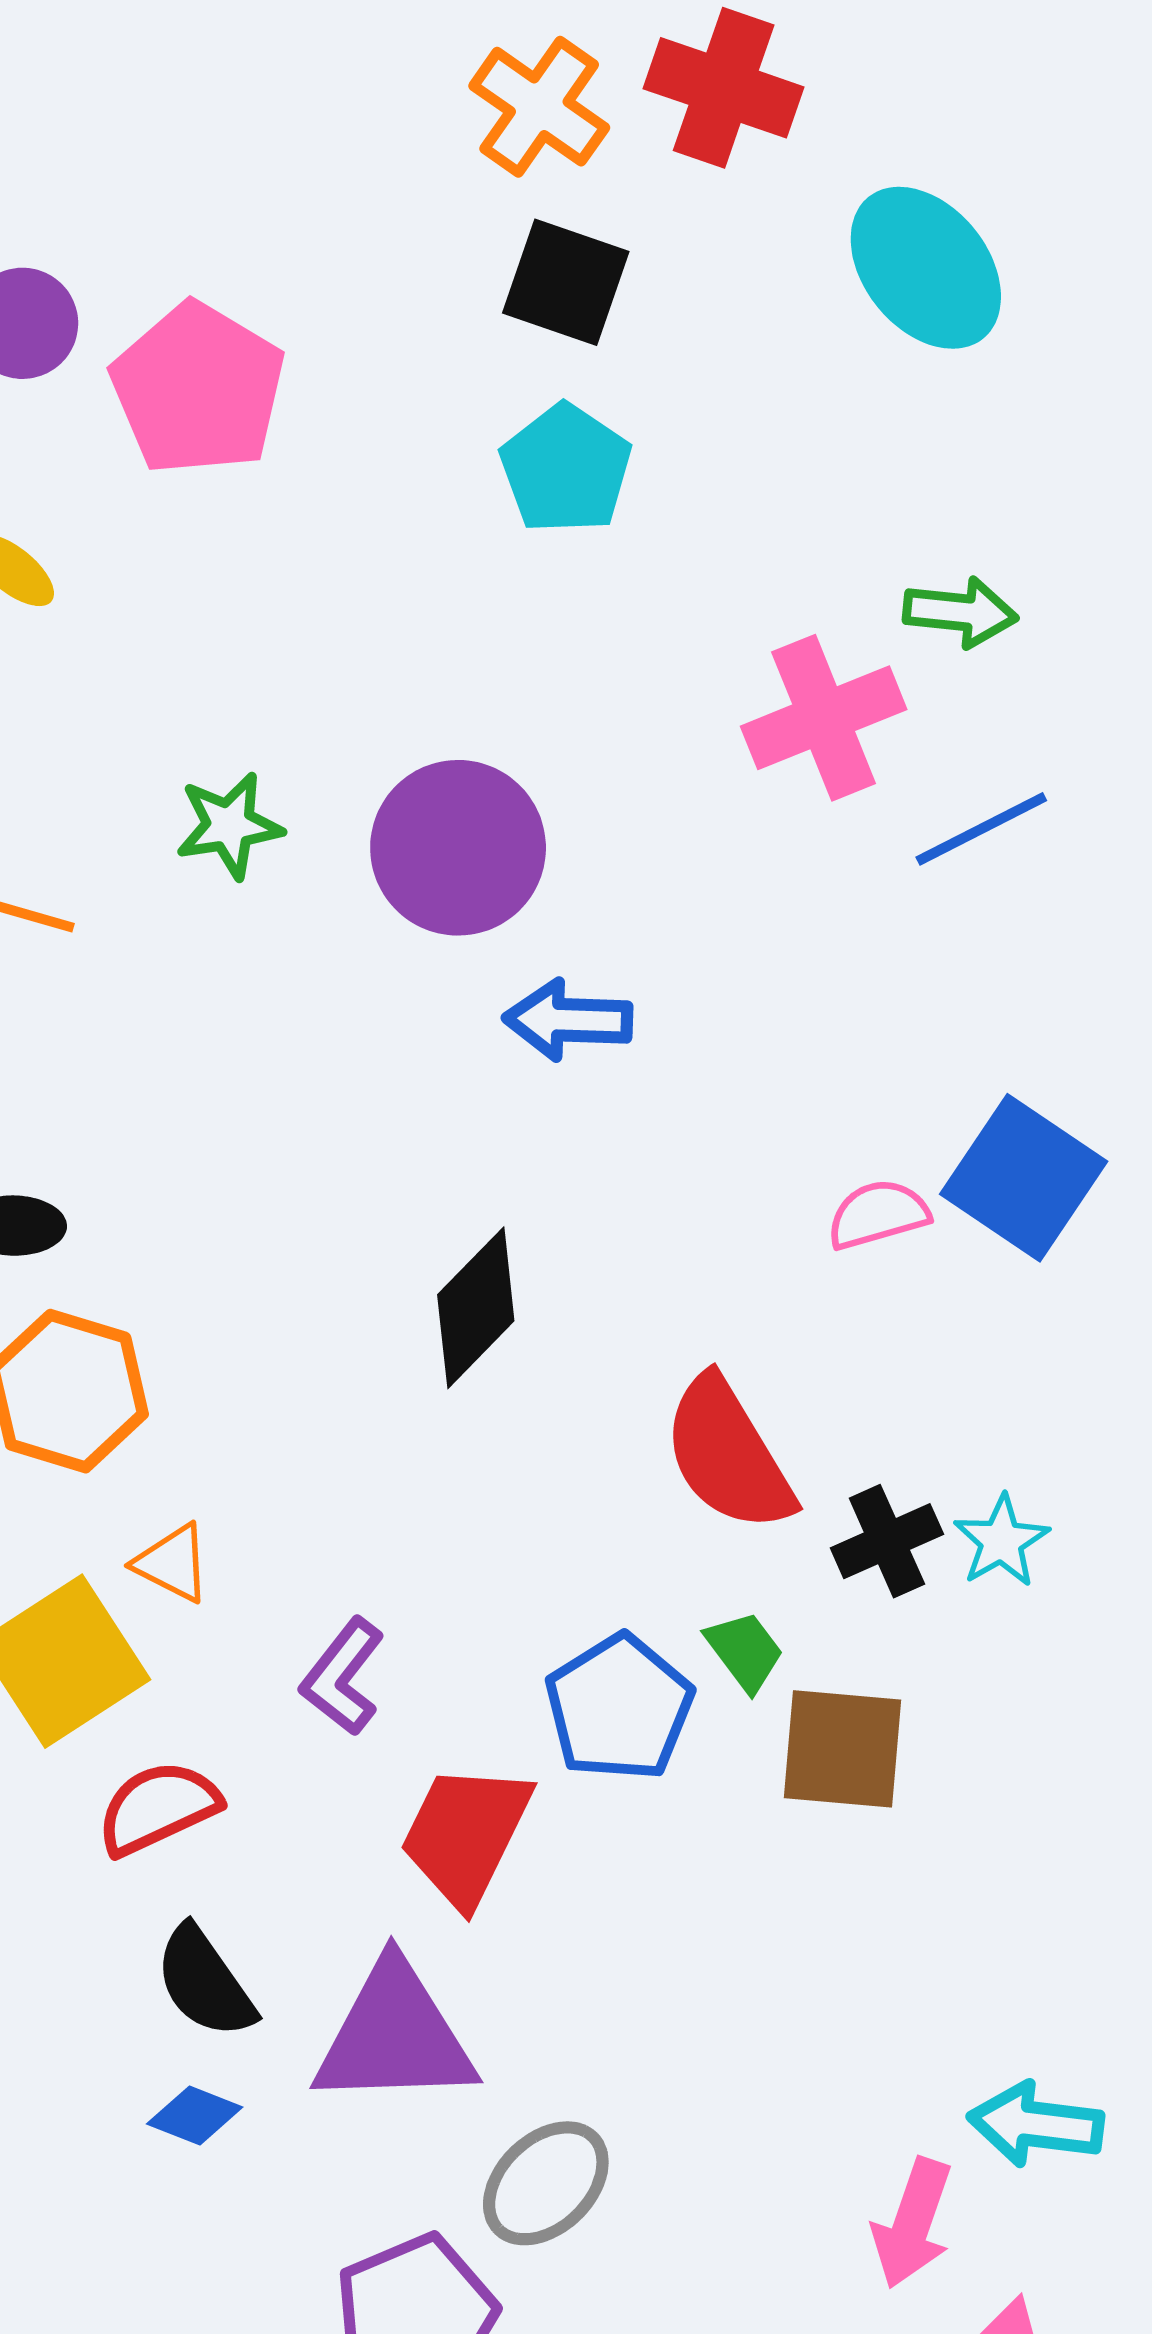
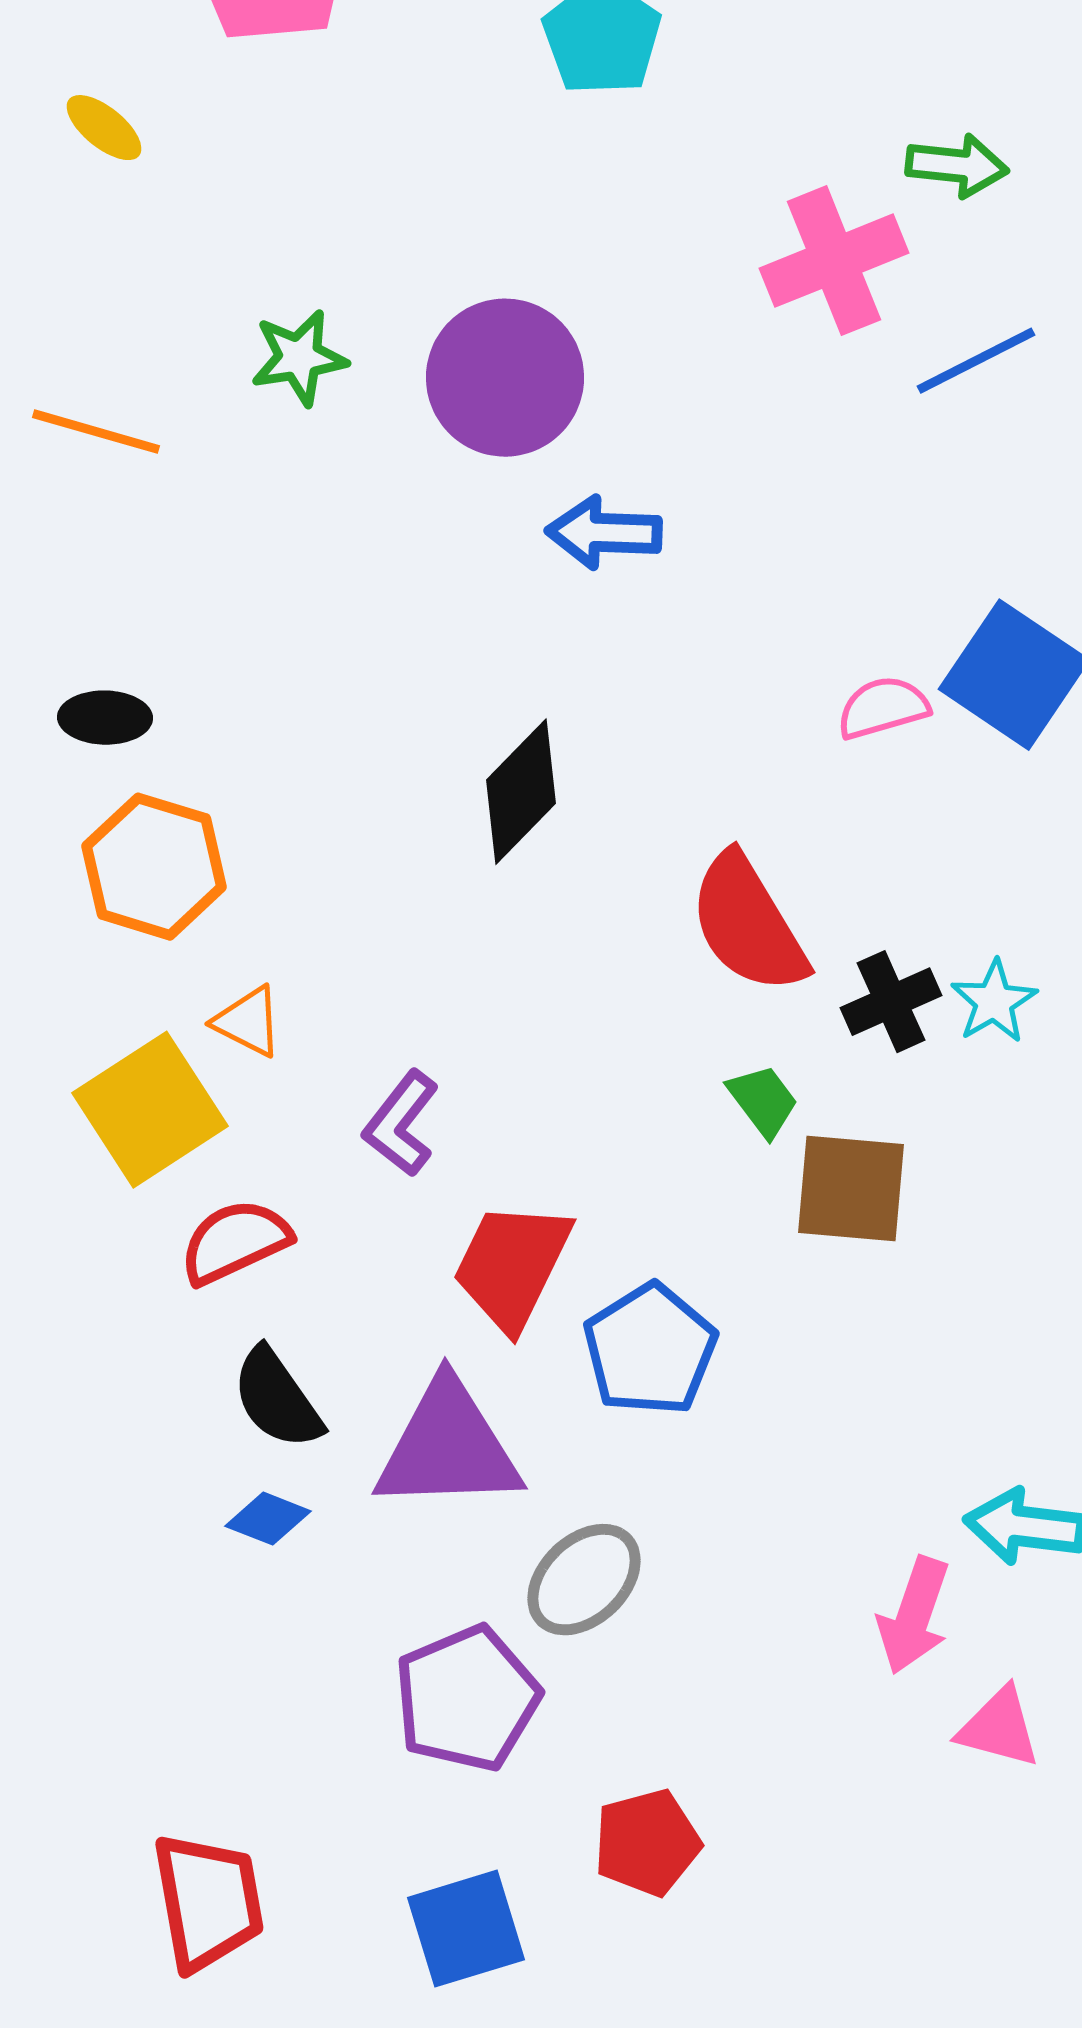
blue pentagon: (619, 1708) -> (650, 1350), moved

